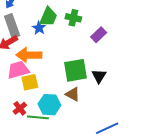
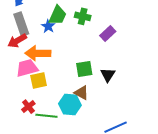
green square: (75, 70) -> (84, 69), size x0.7
cyan hexagon: (49, 105) -> (70, 104), moved

